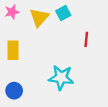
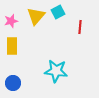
pink star: (12, 12) -> (11, 21), moved
red line: (86, 39) -> (80, 27), moved

